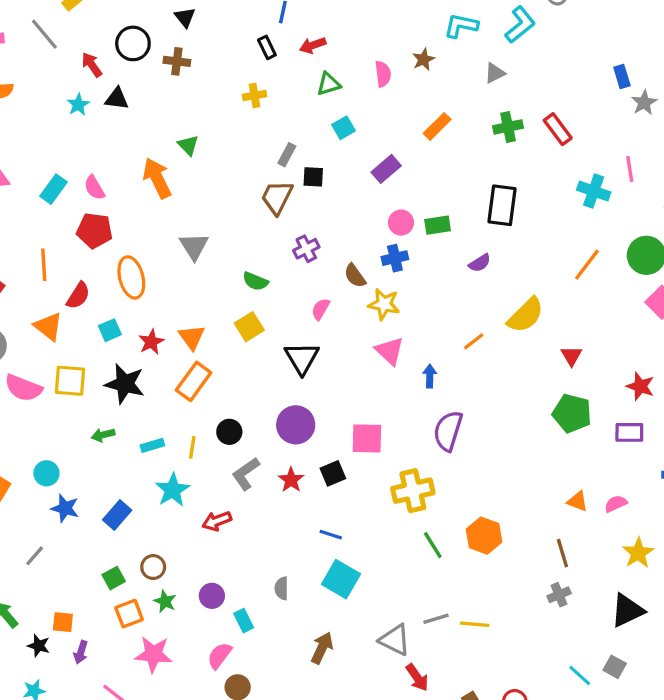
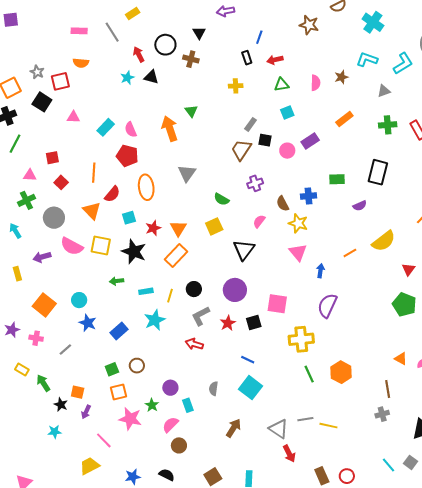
pink circle: (401, 223) -> (287, 151), moved
red arrow: (217, 521) -> (194, 344), moved, turned 30
green star: (165, 601) -> (152, 405), moved

